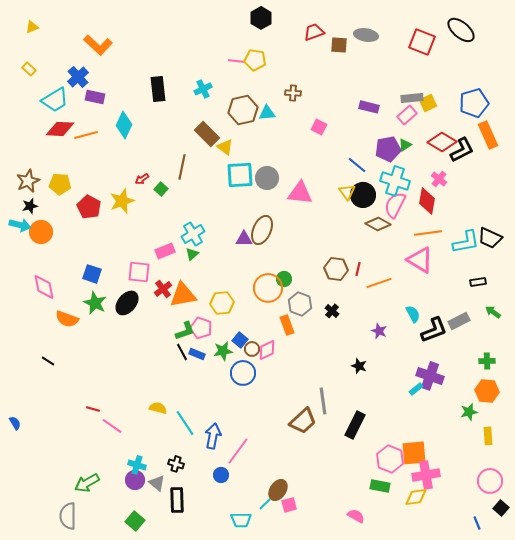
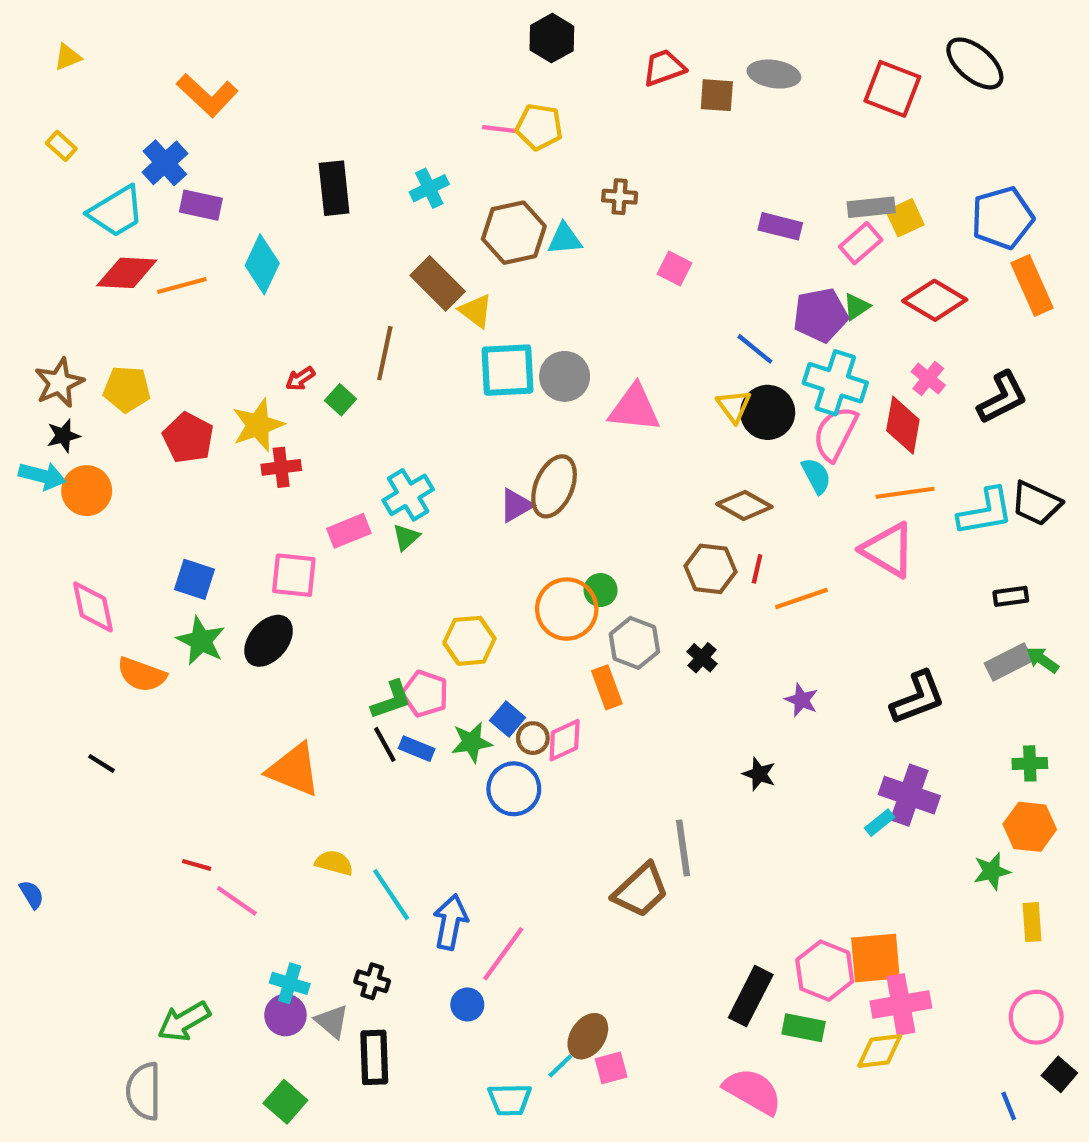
black L-shape: (462, 150) -> (1002, 398), moved
brown diamond: (378, 224) -> (744, 505), moved
purple triangle: (244, 239) -> (516, 505), turned -30
red cross: (163, 289) -> (281, 467), moved, turned 30
orange triangle: (183, 295) -> (294, 770), moved, turned 32
cyan semicircle: (413, 314) -> (816, 476), moved
gray rectangle: (459, 321) -> (1009, 662), moved
black rectangle: (355, 425) -> (751, 996), moved
pink semicircle: (356, 516) -> (753, 1091), size x1.6

